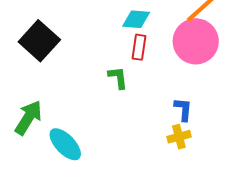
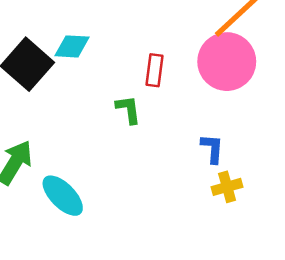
cyan diamond: (136, 19) -> (72, 46), moved
yellow cross: (179, 137) -> (227, 187), moved

